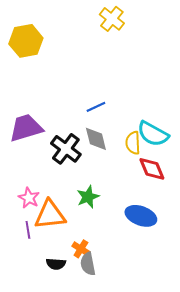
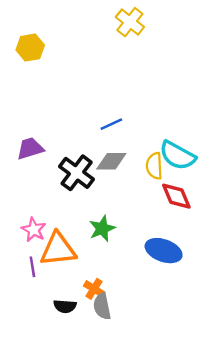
yellow hexagon: (26, 41) -> (30, 48), size x0.7
purple trapezoid: (26, 128) -> (30, 148), size x0.7
gray diamond: (96, 139) -> (111, 161), turned -76

